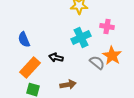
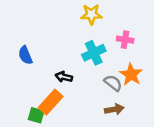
orange rectangle: (30, 68) -> (51, 102), moved
brown arrow: (68, 85) -> (114, 109), moved

